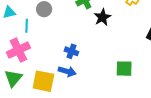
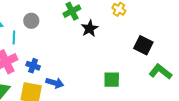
blue cross: (71, 51) -> (33, 66), moved

